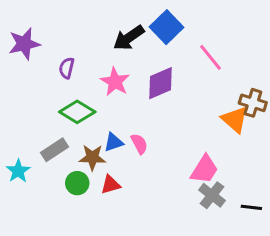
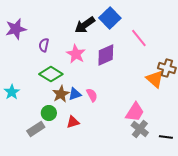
gray rectangle: (55, 150) -> (36, 129), moved
brown star: (92, 157) -> (61, 94), moved, turned -30
cyan star: (18, 171) -> (12, 92), moved
green circle: (77, 183) -> (49, 113), moved

